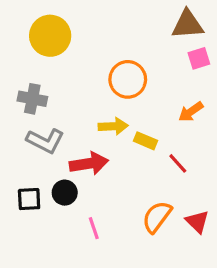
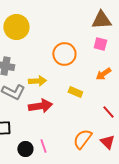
pink square: (199, 58) -> (100, 44), moved, turned 32
yellow arrow: (113, 126) -> (37, 81), moved
red line: (178, 163) -> (108, 112), moved
black circle: (65, 193) -> (25, 149), moved

